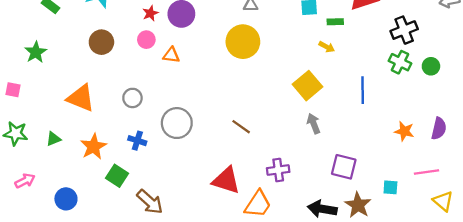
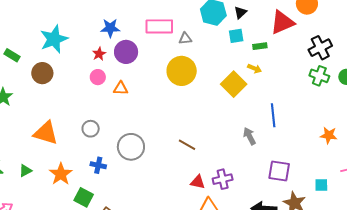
brown circle: (101, 42) -> (42, 73), moved
yellow square: (308, 86) -> (234, 84), moved
blue line: (363, 90) -> (273, 115), moved
red triangle: (226, 180) -> (198, 182), moved, size x0.6

